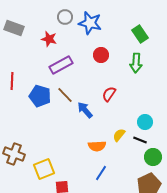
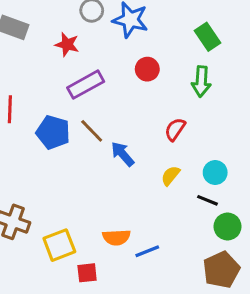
red semicircle: (109, 94) -> (175, 129), moved
yellow semicircle: (119, 135) -> (170, 176), moved
orange semicircle: (97, 146) -> (116, 237), moved
blue line: (101, 173) -> (147, 251), turned 35

